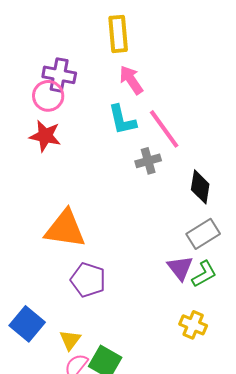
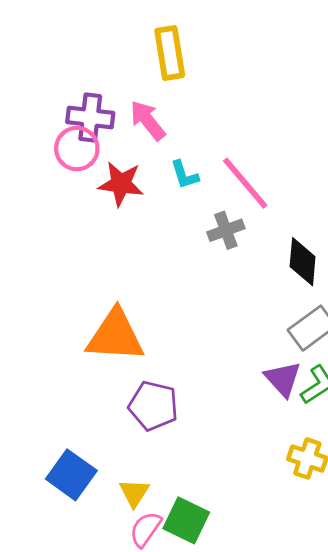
pink arrow: (131, 80) -> (148, 120), moved
cyan L-shape: (122, 120) -> (185, 175), size x0.7
red star: (45, 136) -> (121, 184), moved

